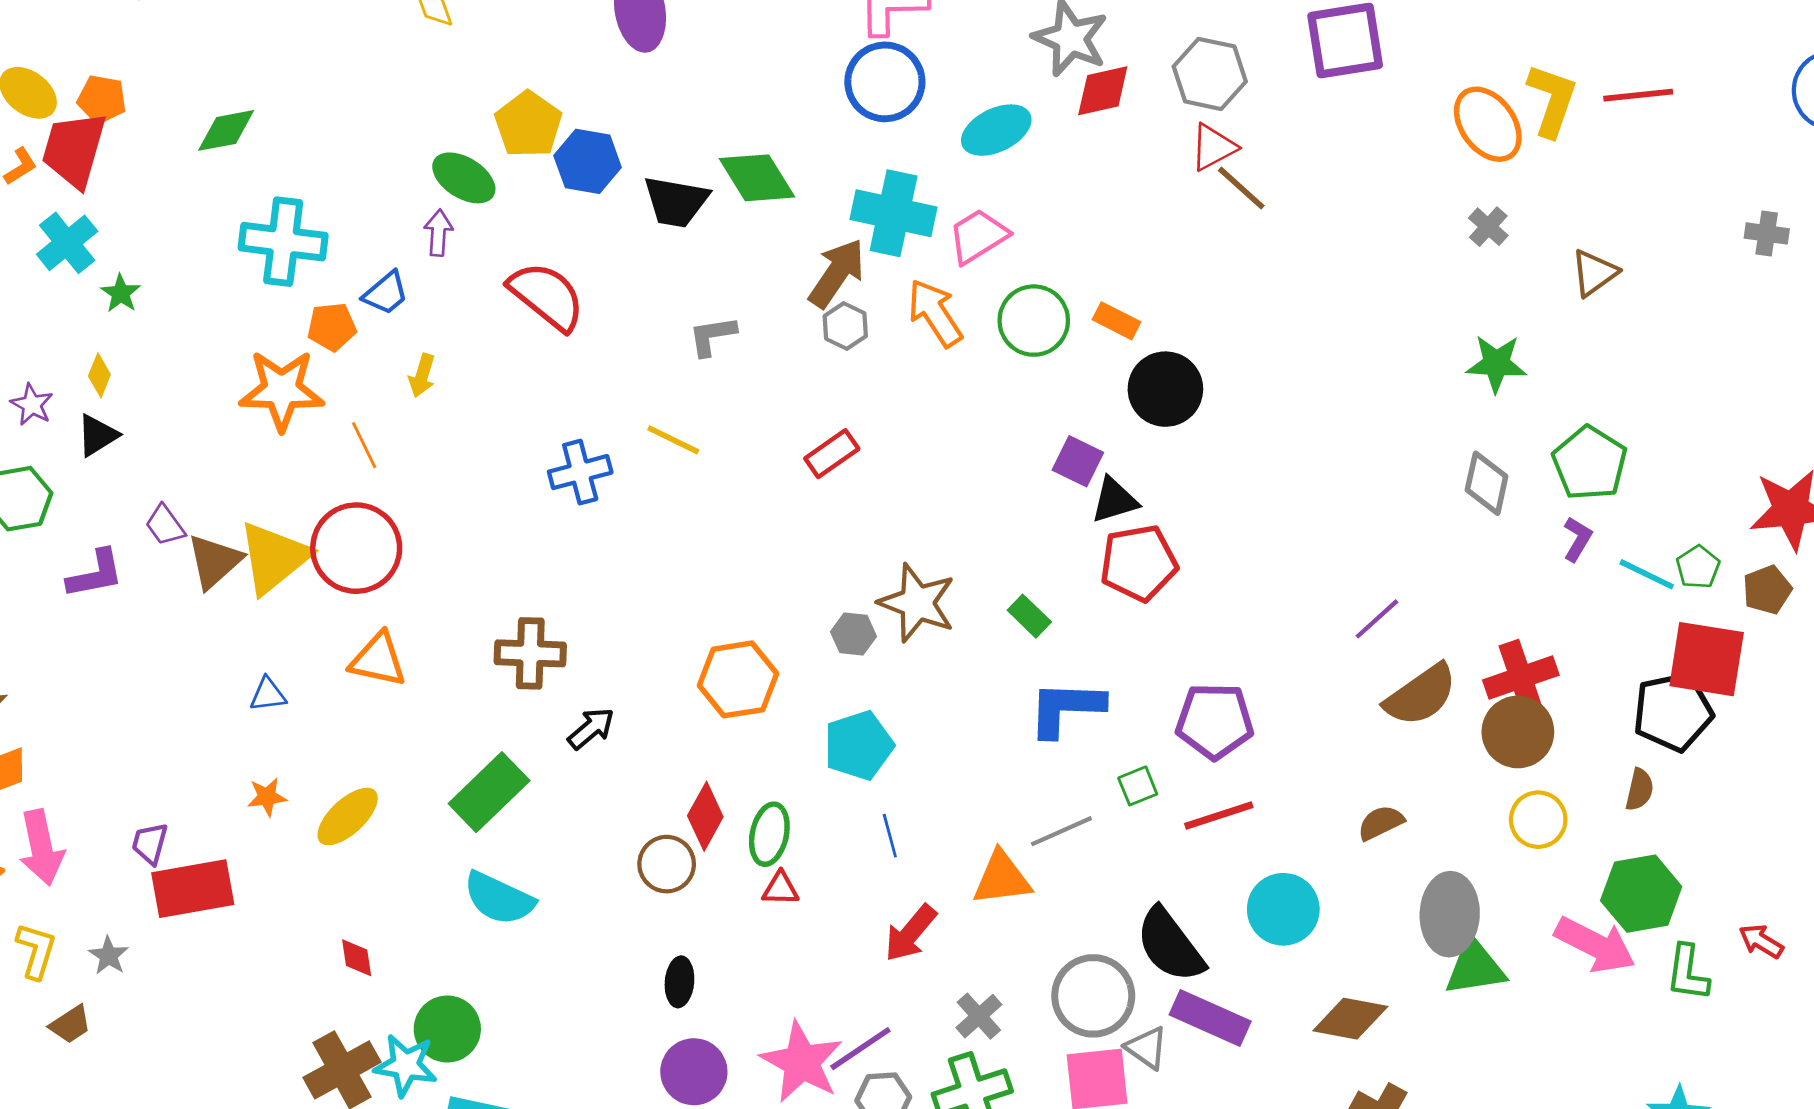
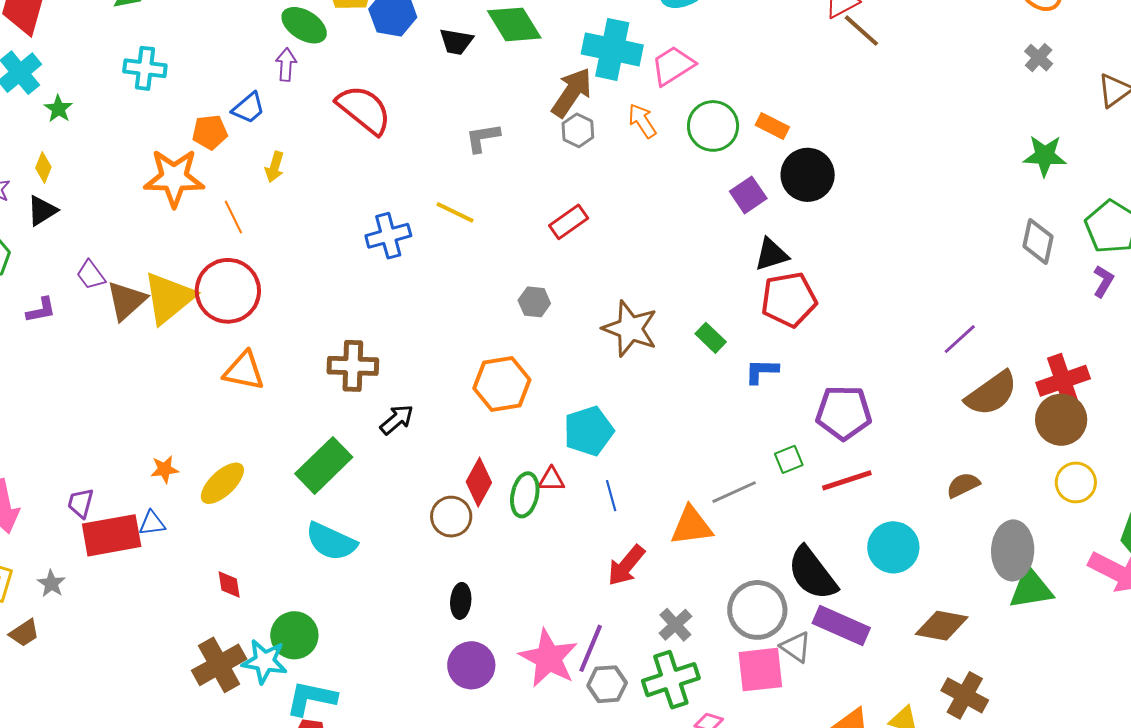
black trapezoid: (676, 202) -> (456, 42), size x0.7
cyan cross: (283, 242) -> (145, 68), moved, size x0.7
orange arrow: (935, 313) -> (642, 121), size x0.7
purple square: (1078, 461) -> (748, 195), moved, turned 30
purple L-shape: (95, 574) -> (41, 310), size x0.7
gray hexagon: (854, 634) -> (534, 302), moved
blue triangle: (268, 695) -> (152, 523), moved
blue L-shape: (1066, 708) -> (761, 371), moved, size x0.6
red triangle: (780, 889) -> (551, 479), moved
purple line: (860, 1049) -> (591, 648), turned -33

